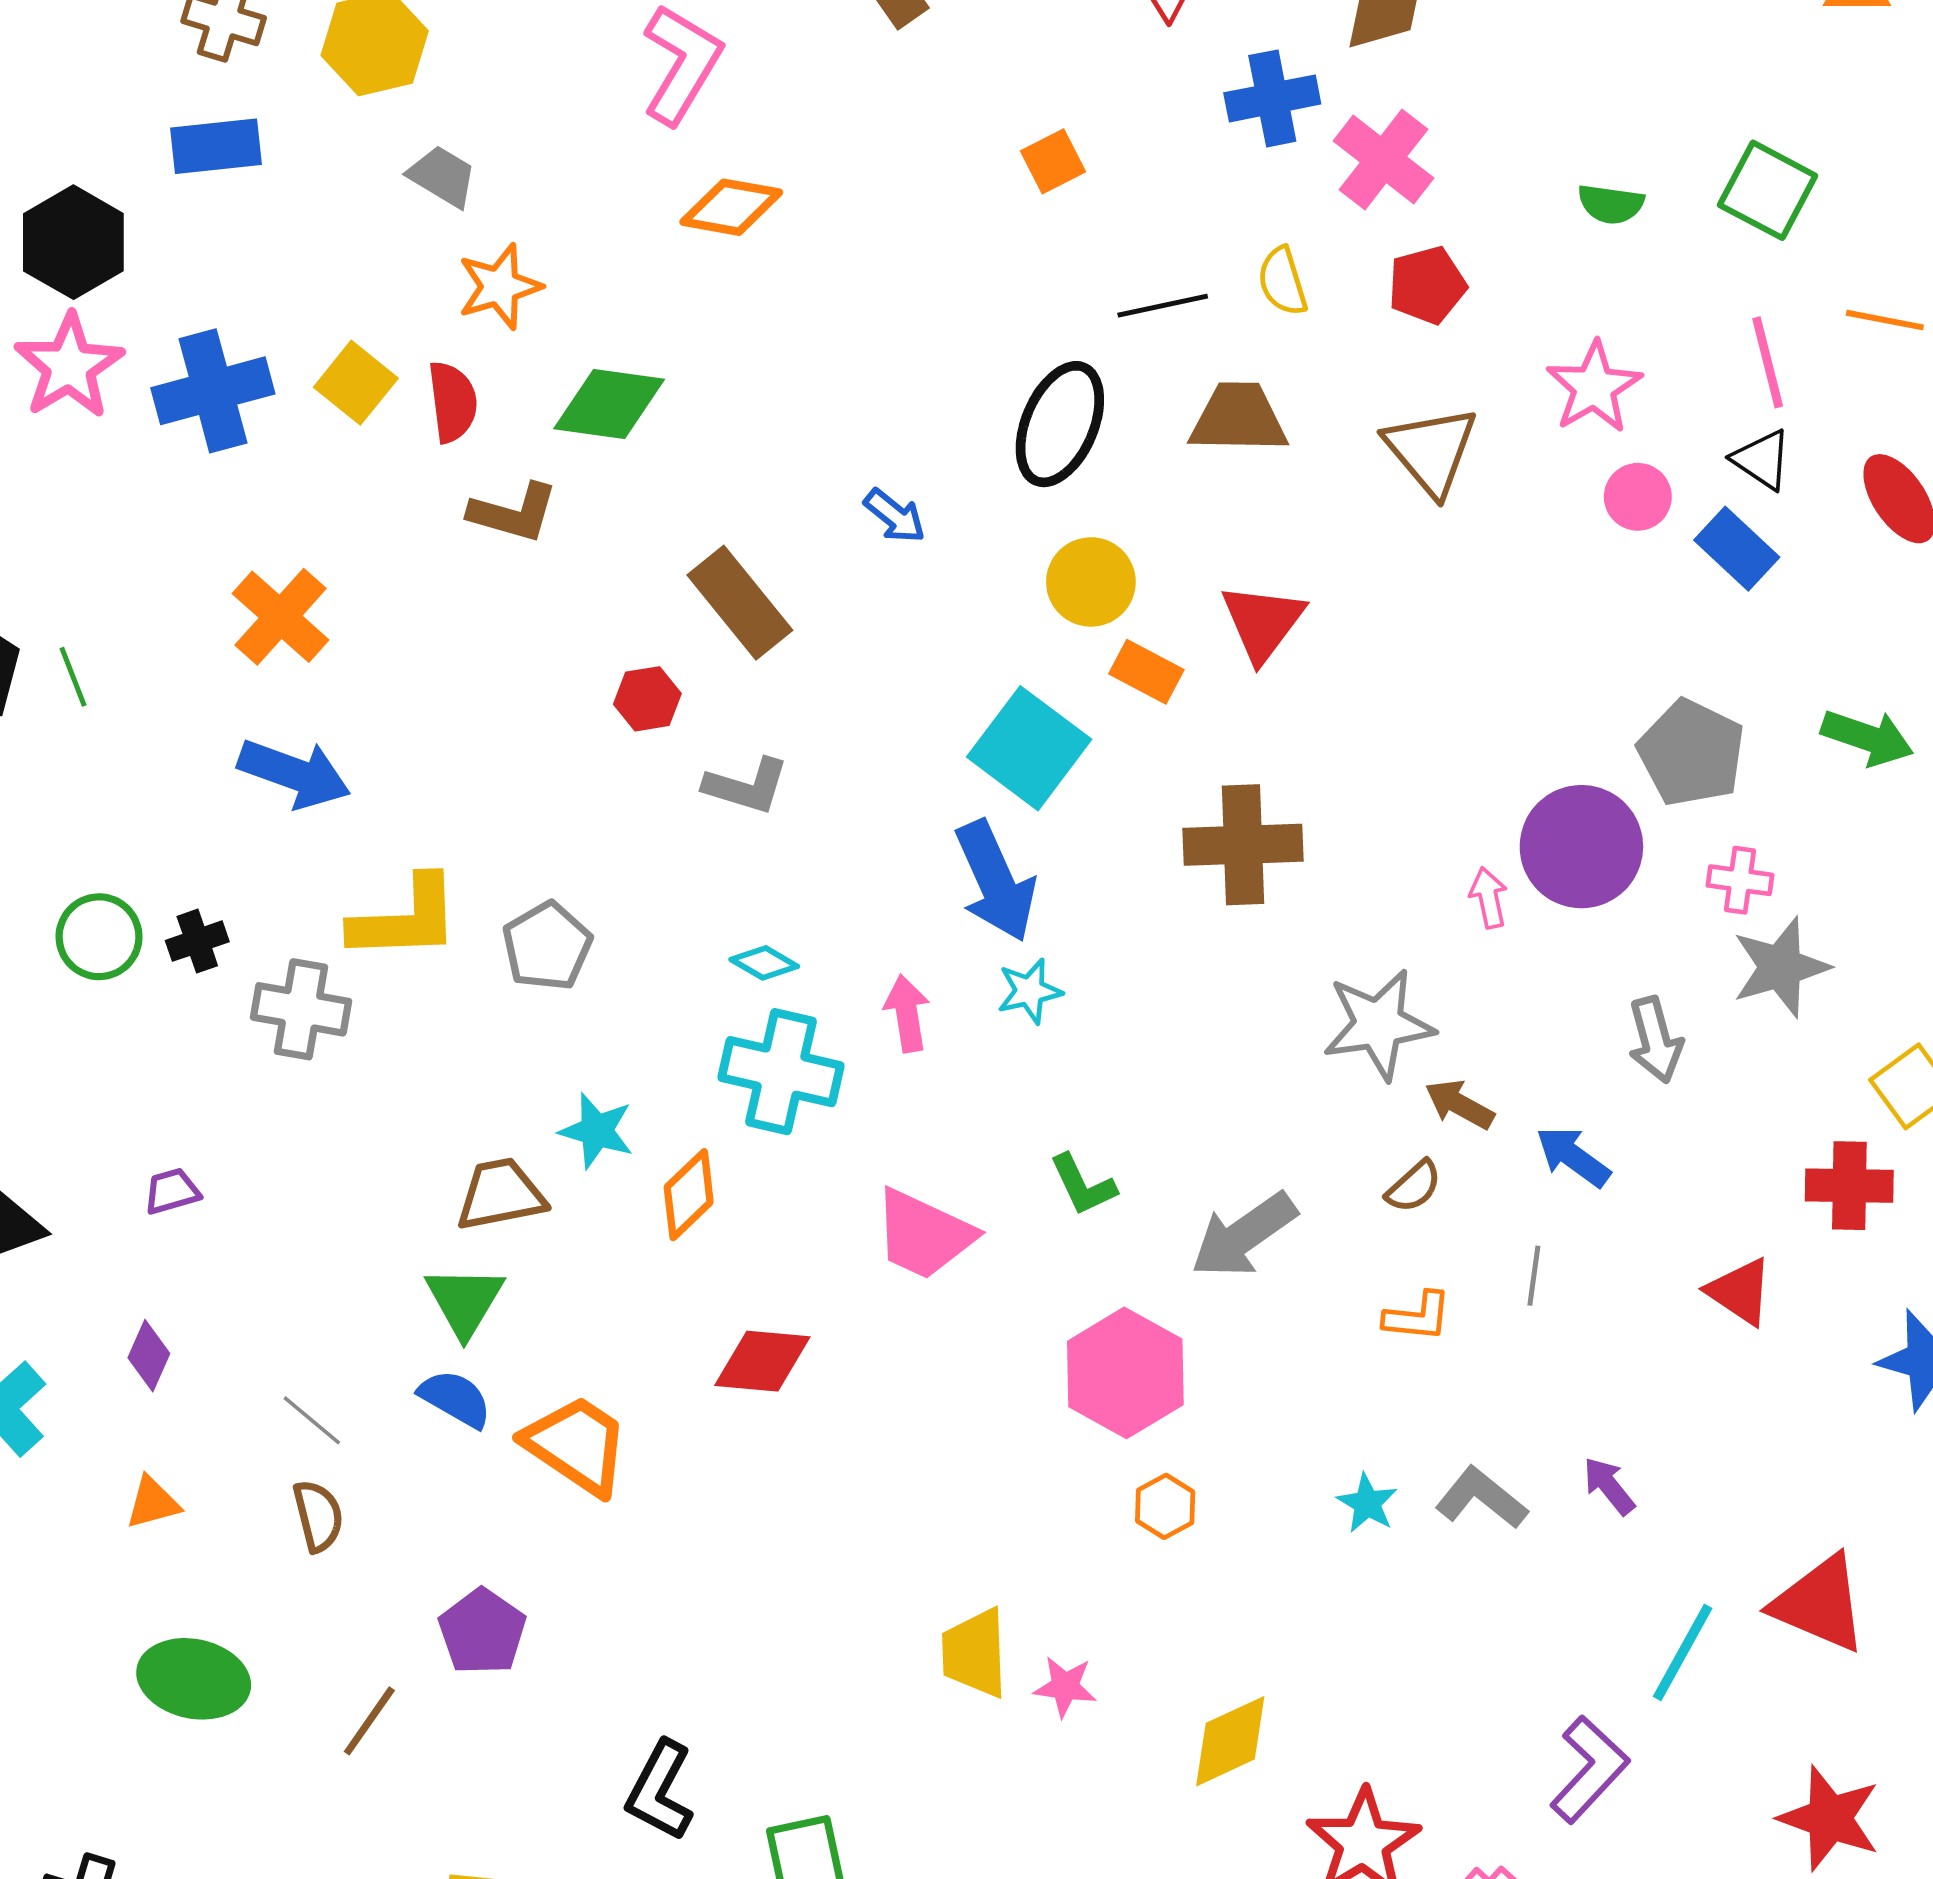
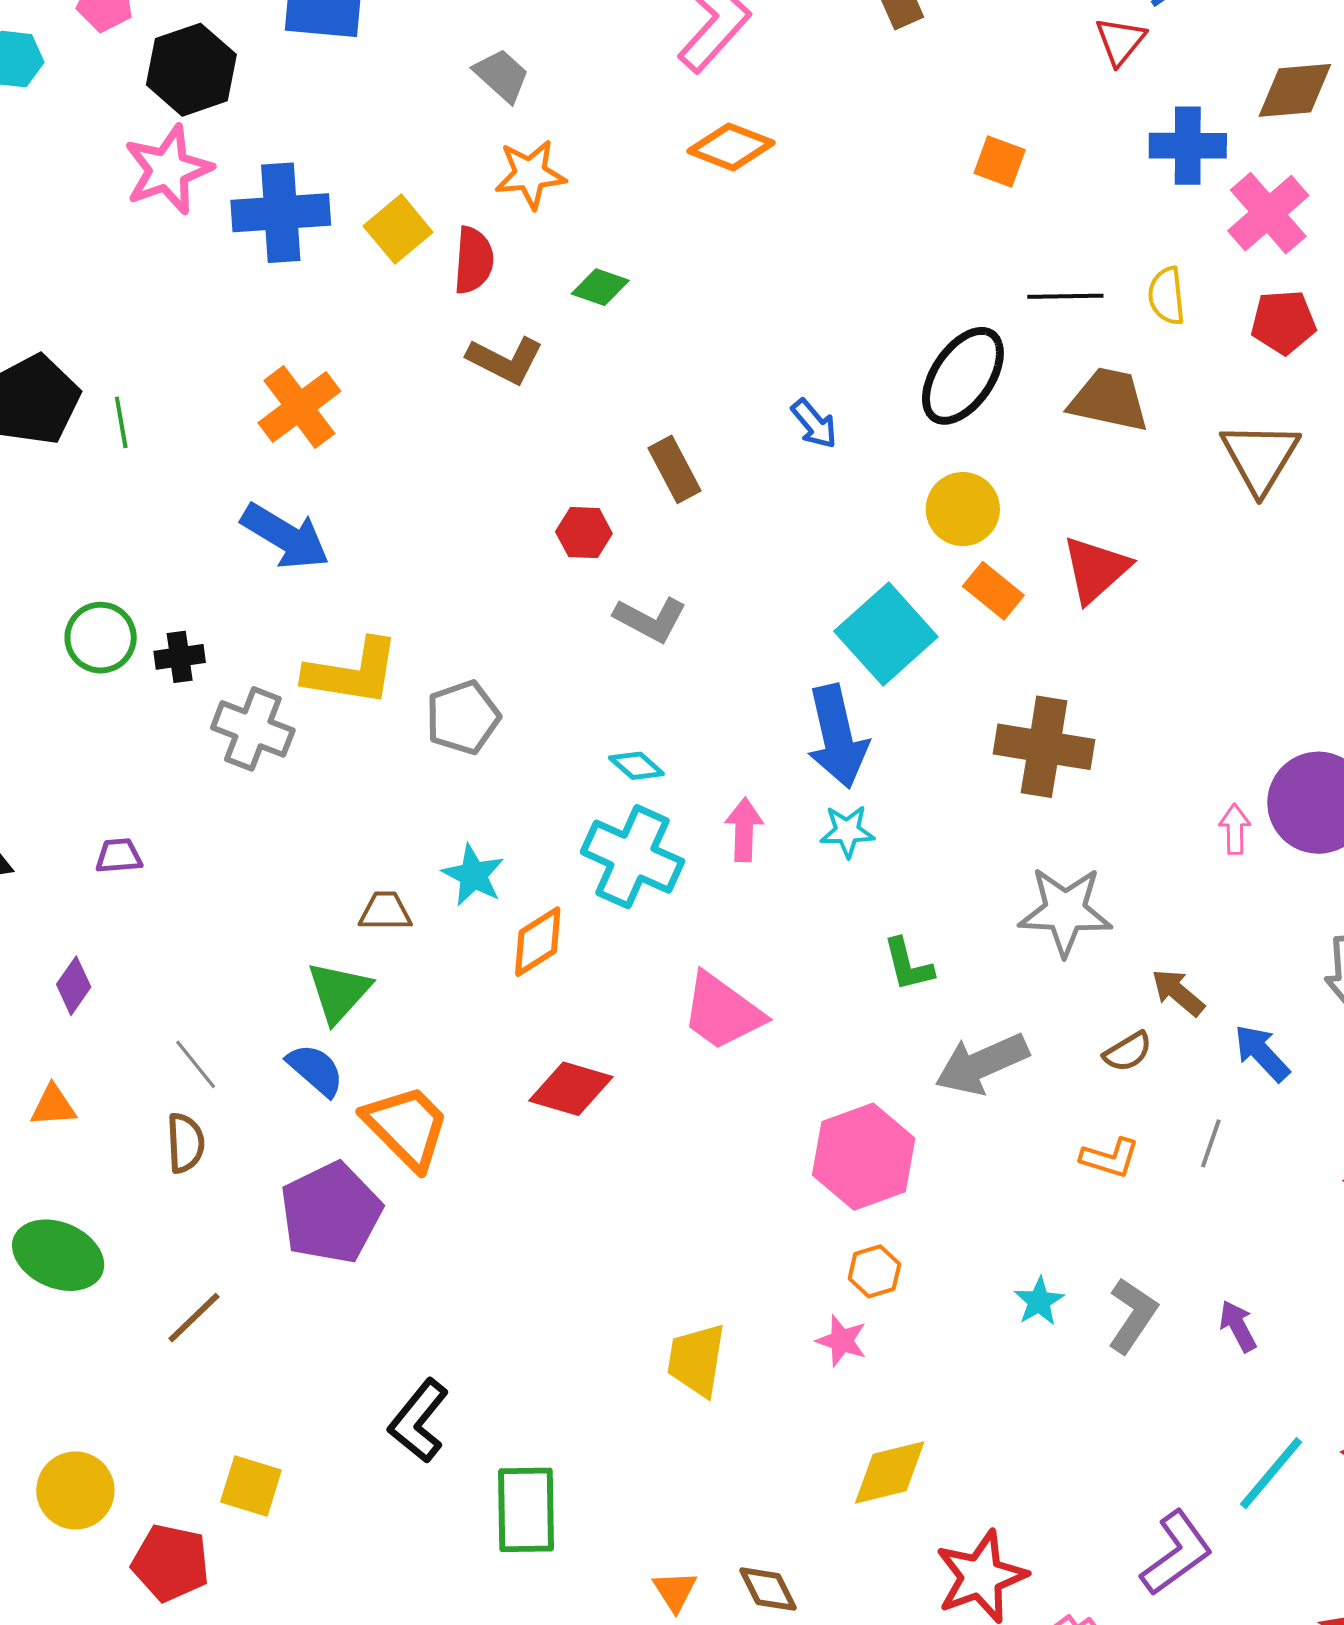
orange square: (1053, 161) -> (1000, 162), turned 36
green diamond: (609, 404) -> (600, 287), size x0.6
brown rectangle: (740, 603) -> (674, 469), size x0.7
gray star: (1378, 1024) -> (1065, 911), moved
green L-shape: (1083, 1185) -> (908, 965), moved
brown trapezoid: (501, 1194) -> (385, 911), size x0.7
gray L-shape: (1481, 1498) -> (1132, 1315), turned 74
purple pentagon: (482, 1632) -> (331, 1213), moved, size x1.4
pink star: (1065, 1687) -> (842, 1341), moved

